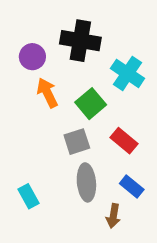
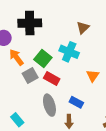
cyan cross: (128, 73) -> (69, 52), moved
red rectangle: (124, 141) -> (52, 78), moved
gray square: (77, 142) -> (30, 76), moved

